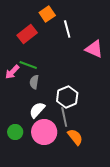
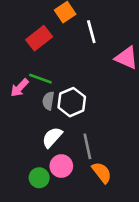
white hexagon: (67, 97) -> (72, 102), moved
green circle: (15, 132) -> (39, 178), moved
pink circle: (44, 132) -> (61, 166), size x0.7

